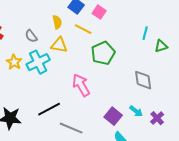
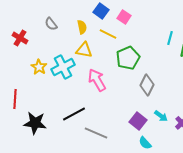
gray semicircle: (31, 36) -> (51, 24), moved
gray diamond: (143, 80) -> (147, 85), moved, turned 35
pink arrow: (81, 85) -> (97, 80), moved

